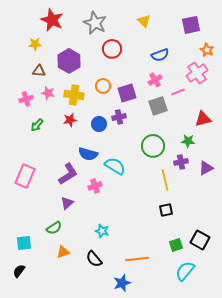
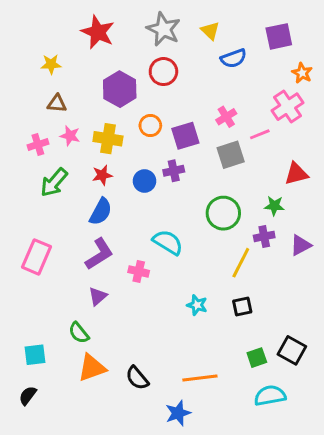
red star: (52, 20) -> (98, 32), moved
gray star: (95, 23) -> (163, 29), moved
blue semicircle: (160, 55) -> (234, 58), moved
purple hexagon: (69, 61) -> (120, 89), moved
green arrow: (37, 125) -> (54, 182), size x1.5
blue semicircle: (88, 154) -> (101, 212), moved, turned -78
yellow line: (165, 180) -> (241, 263), turned 40
pink cross: (95, 186) -> (139, 271), turned 32
green semicircle: (54, 228) -> (79, 333), turned 84
cyan star: (102, 231) -> (197, 305), moved
orange triangle: (63, 252) -> (92, 368), size x1.5
cyan semicircle: (185, 271) -> (270, 396), turned 40

